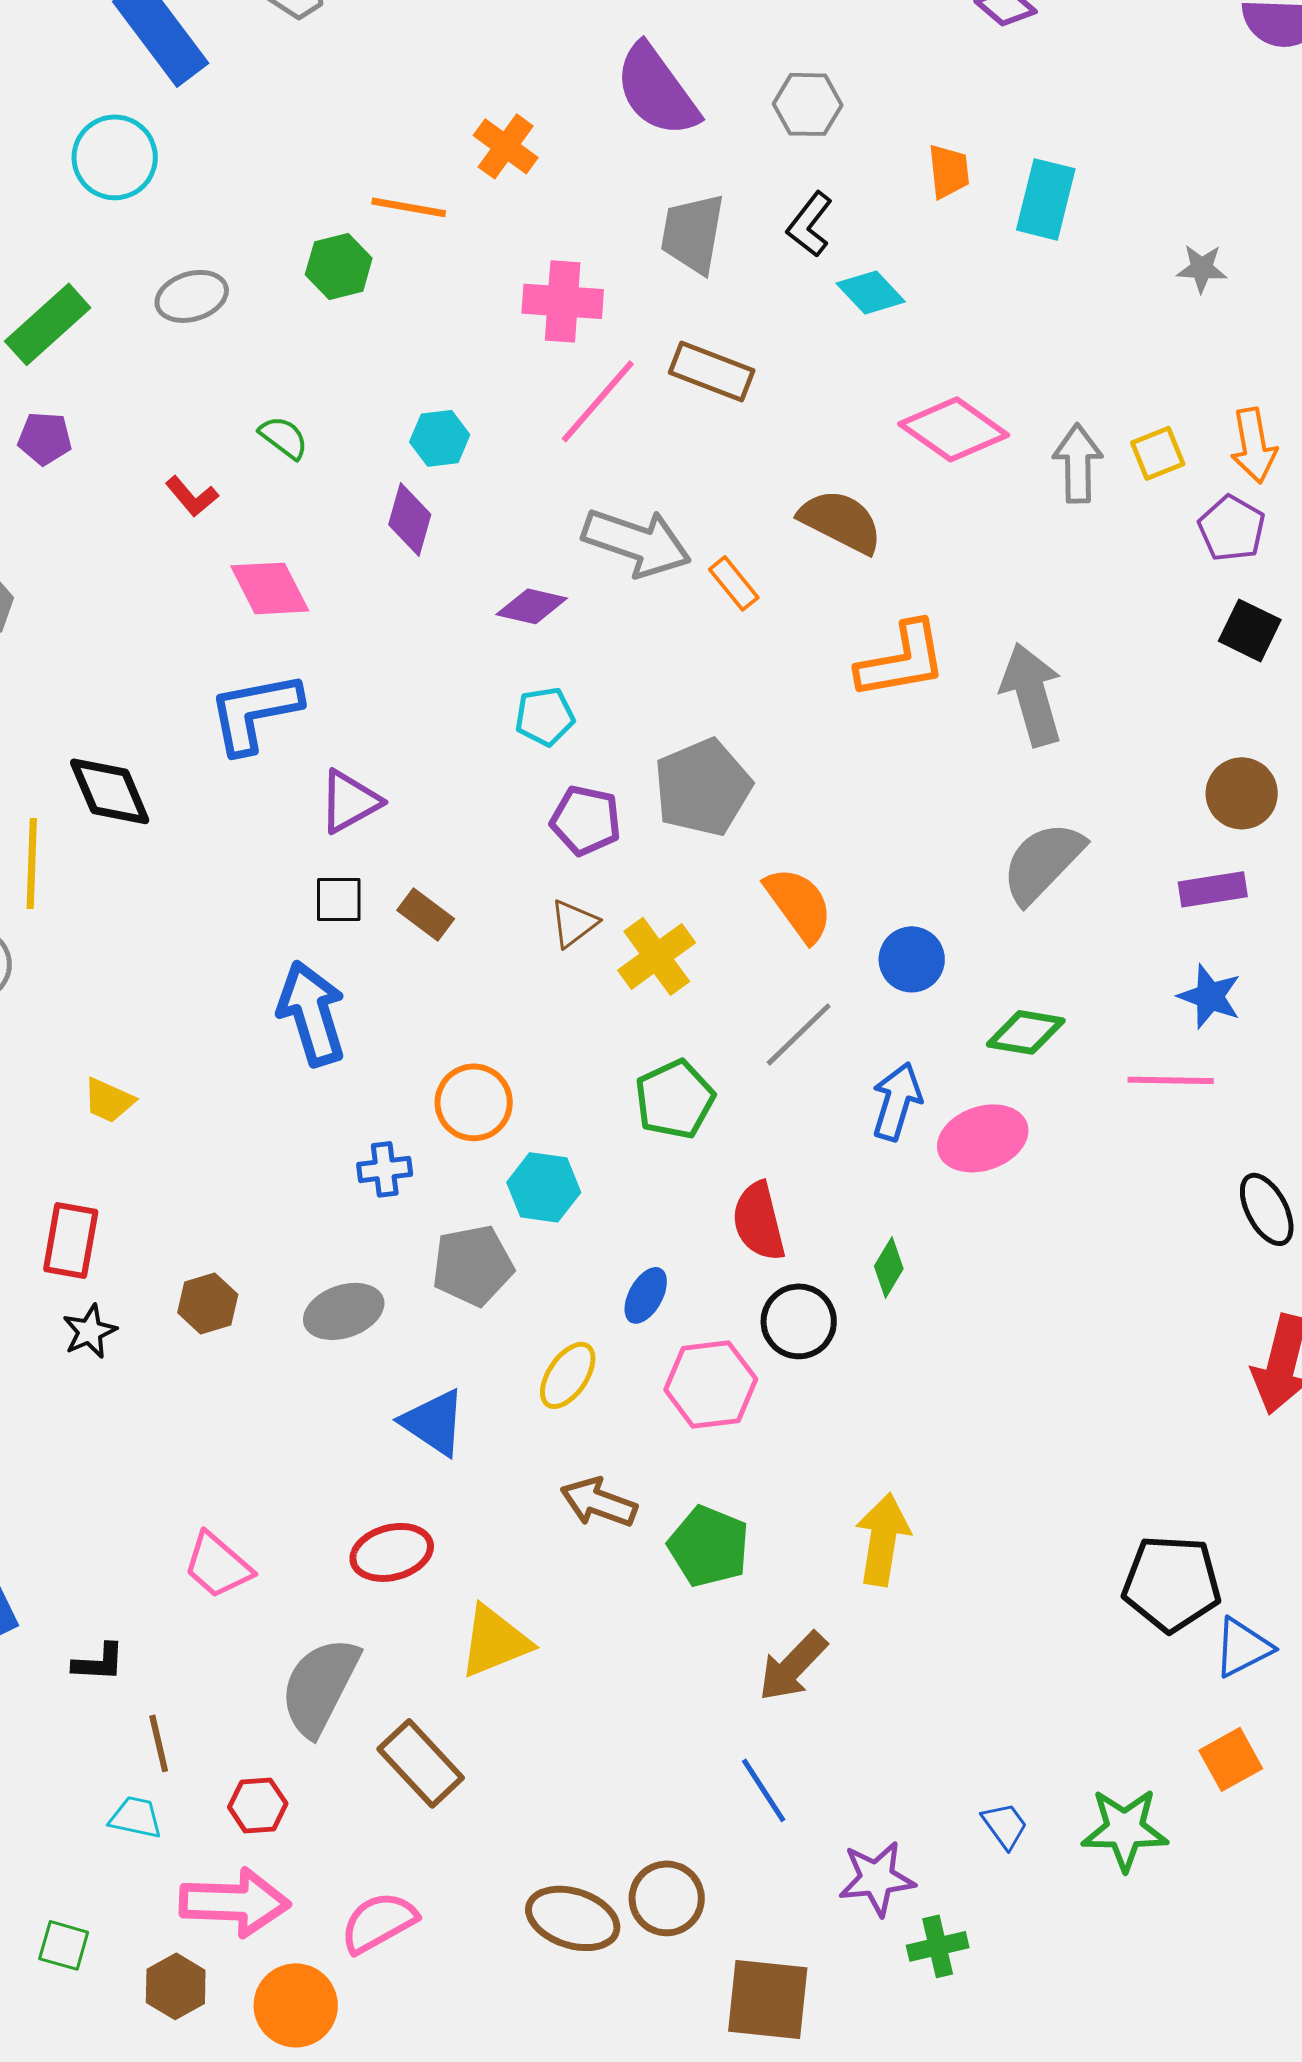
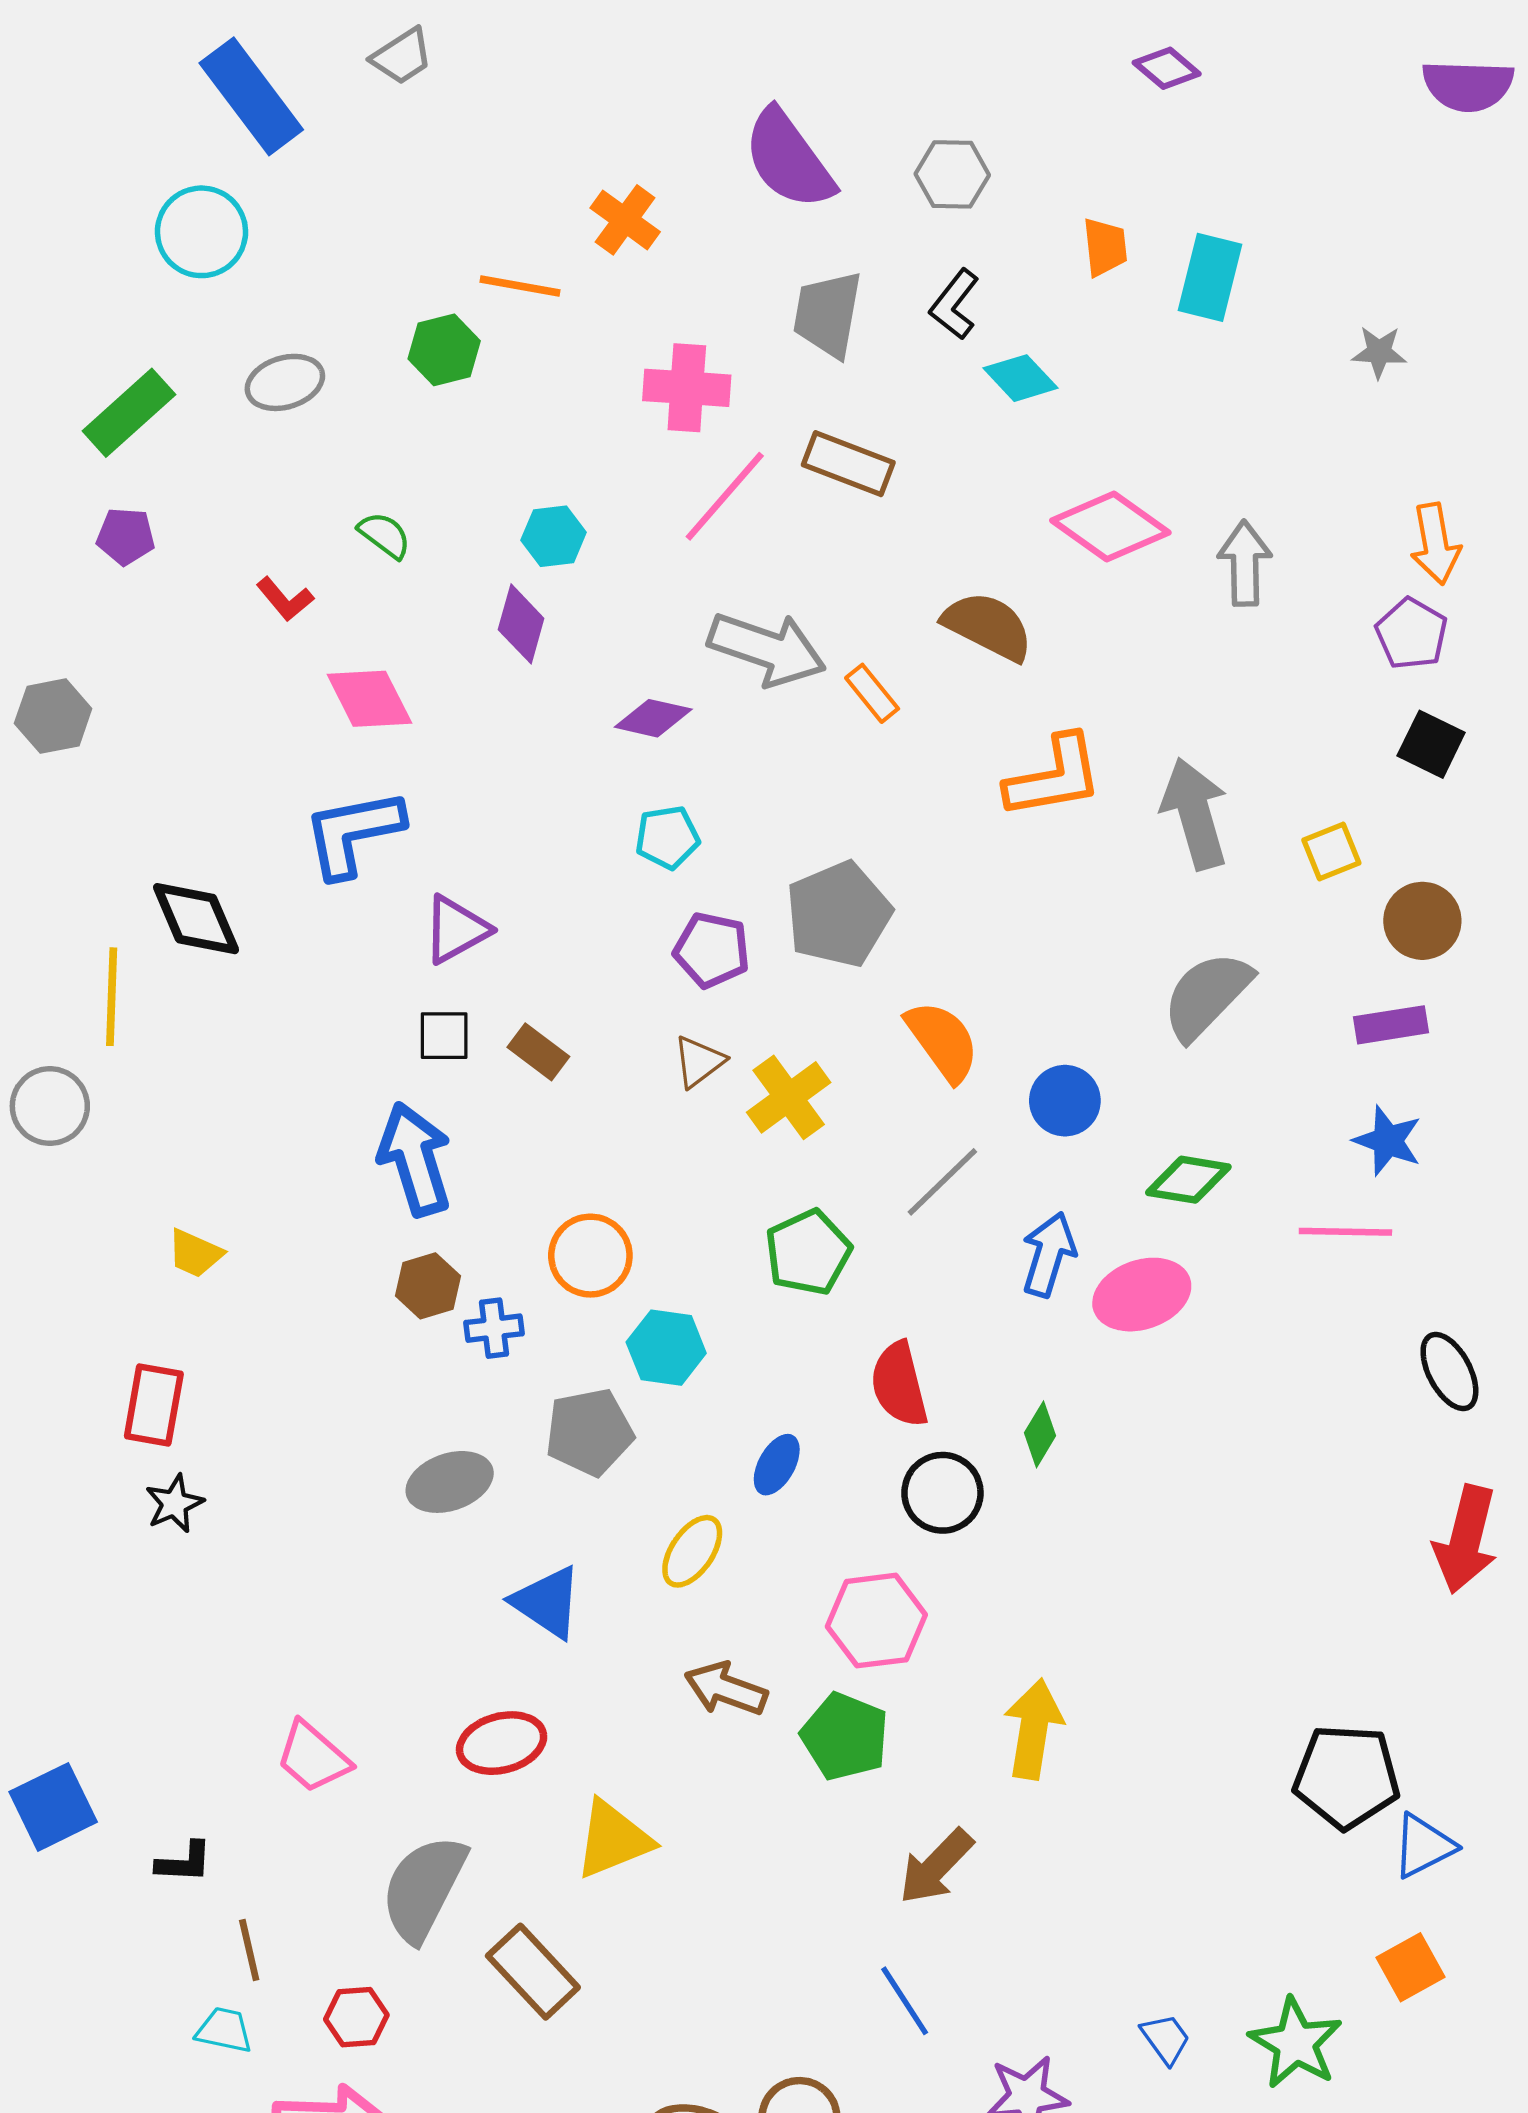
yellow square: (1158, 453) -> (1331, 851), moved
brown hexagon: (208, 1303) -> (428, 1286), moved
pink hexagon: (711, 1384) -> (876, 1621), moved
green star: (1125, 1829) -> (1296, 2043), turned 30

